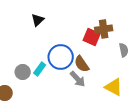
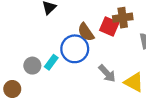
brown semicircle: (82, 64) -> (86, 32), moved
gray arrow: (78, 79) -> (107, 73), moved

